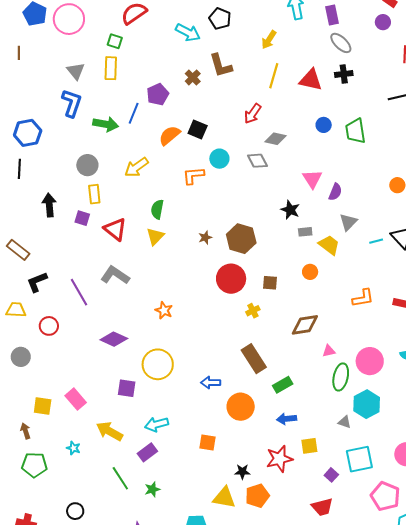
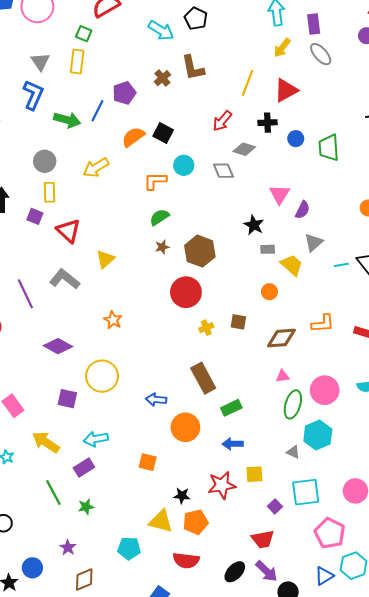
yellow arrow: (269, 40) -> (282, 48), moved
black cross: (344, 74) -> (267, 123), moved
red triangle: (311, 80) -> (286, 90), turned -45
green semicircle: (157, 209) -> (159, 217), moved, turned 42
yellow triangle: (155, 236) -> (105, 259), moved
brown square: (270, 283) -> (238, 322), moved
brown diamond: (305, 325) -> (281, 338), moved

